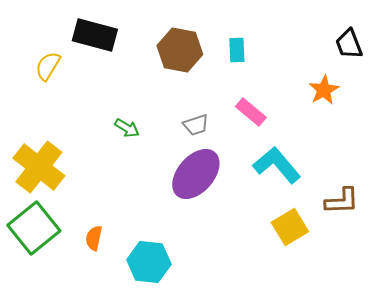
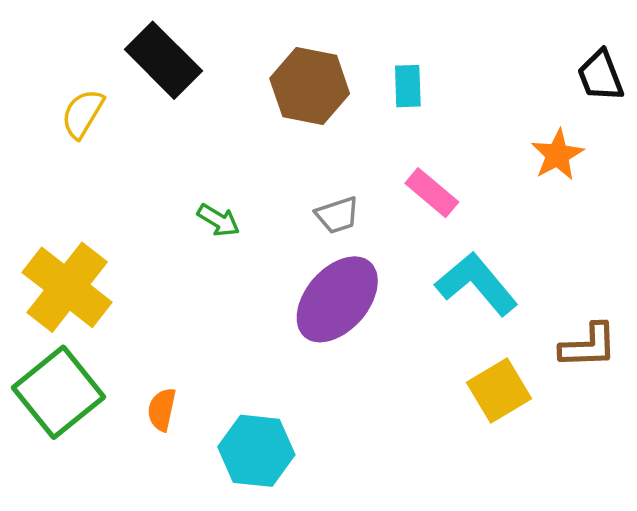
black rectangle: (95, 35) -> (163, 60), turned 30

